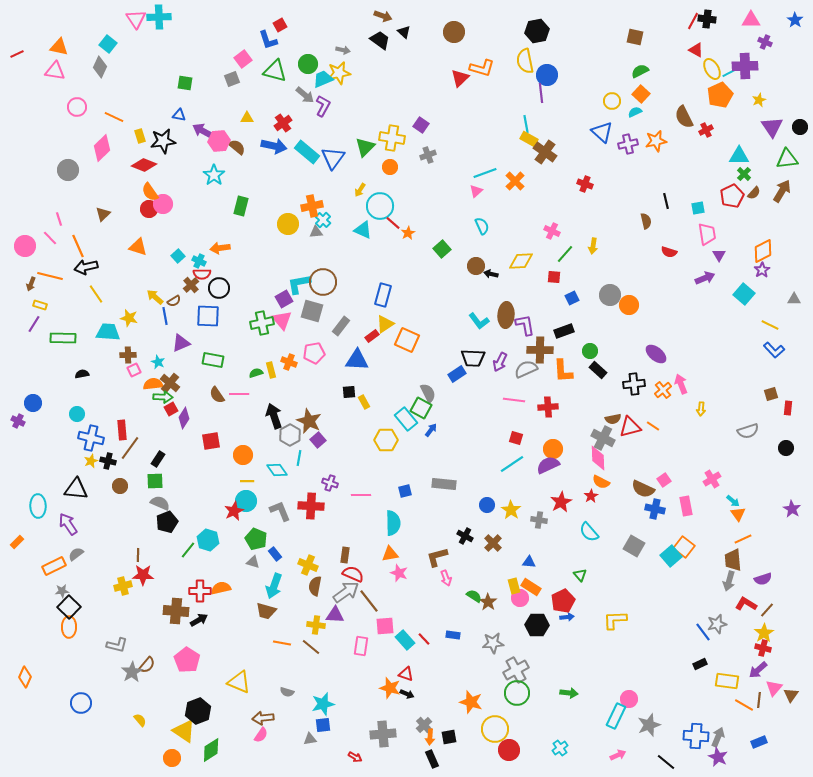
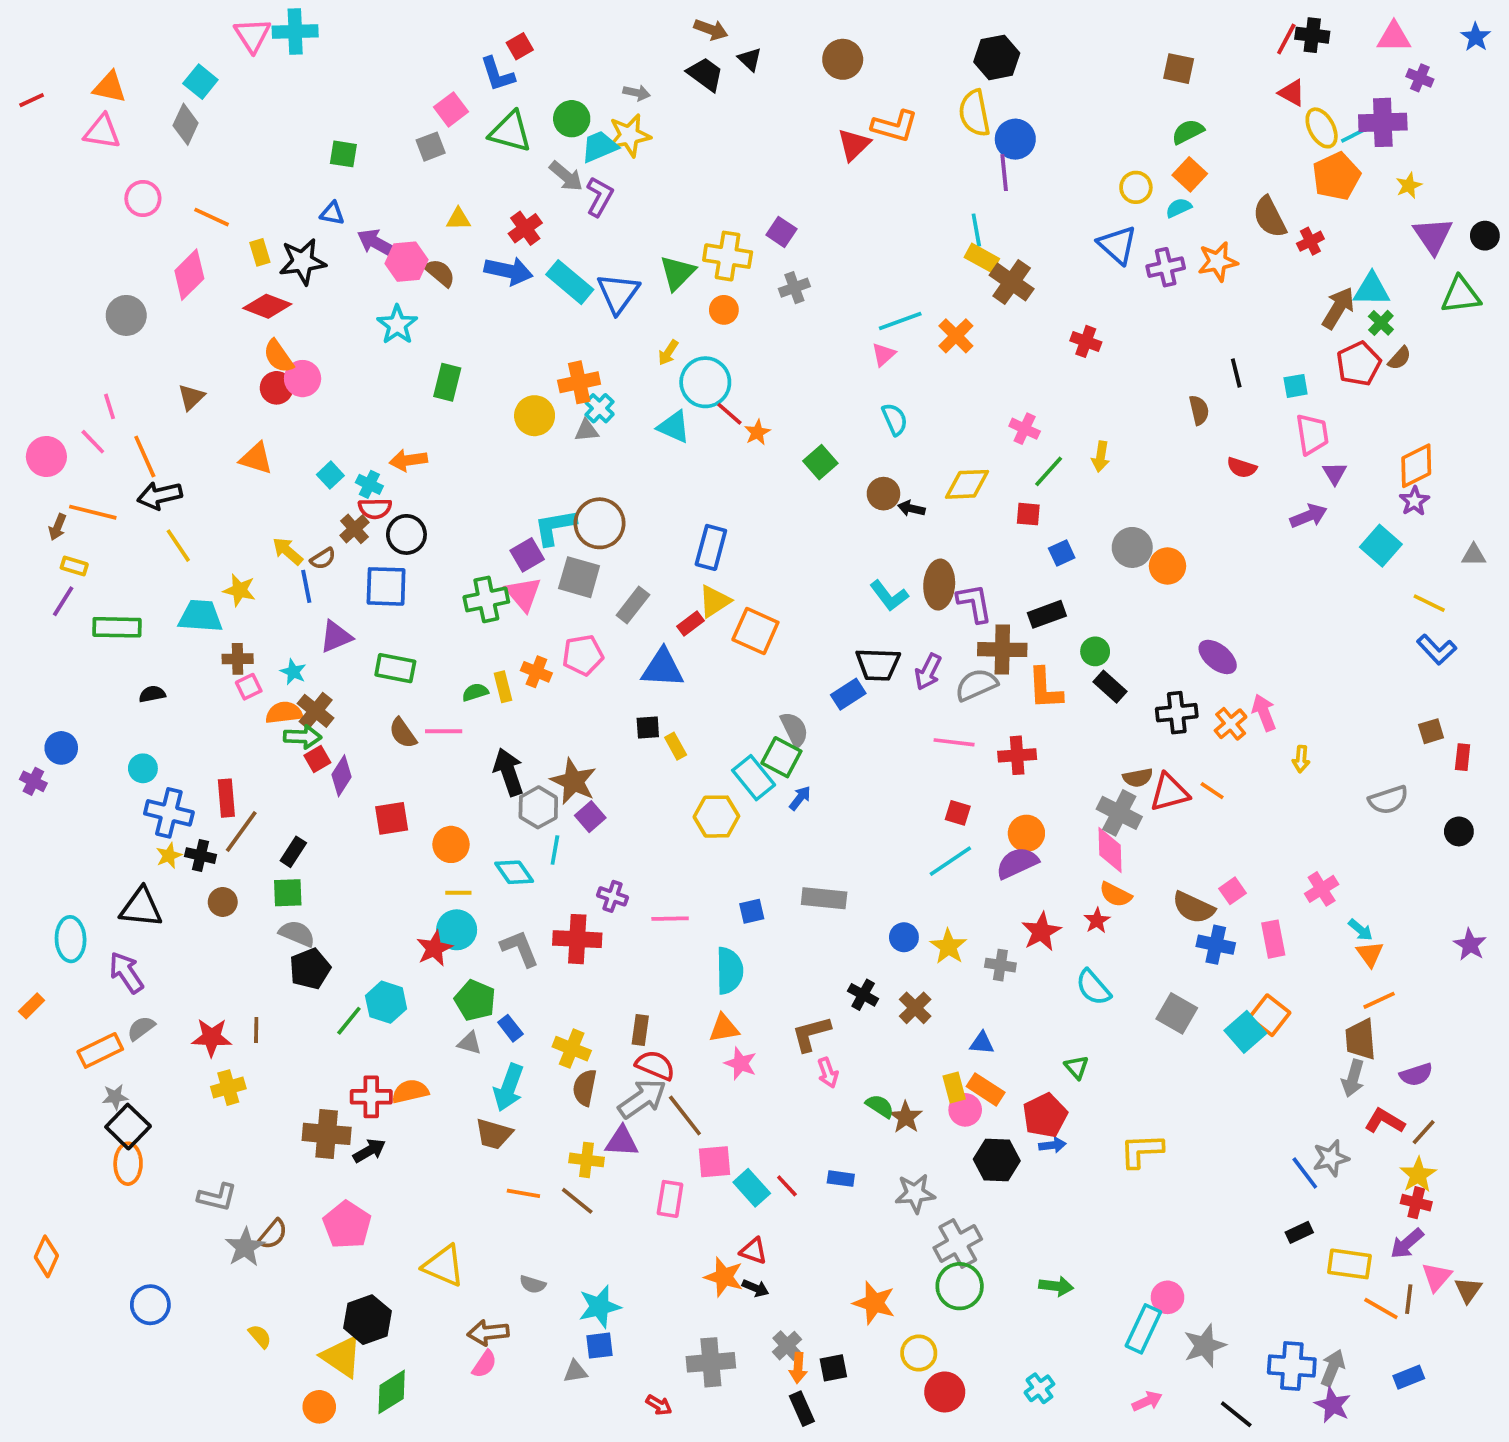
brown arrow: (782, 191) -> (1338, 308), moved
red star: (143, 575) -> (212, 1037), moved
yellow circle: (495, 729) -> (919, 1353), size x0.7

